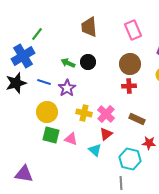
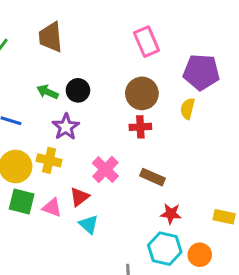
brown trapezoid: (89, 27) -> (51, 37), moved
purple star: (67, 88) -> (66, 127), moved
yellow cross: (84, 113) -> (49, 160), moved
red triangle: (106, 134) -> (79, 197), moved
cyan hexagon: (130, 159) -> (165, 249), moved

